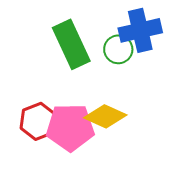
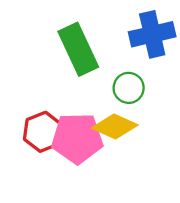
green circle: (118, 49) -> (129, 88), moved

